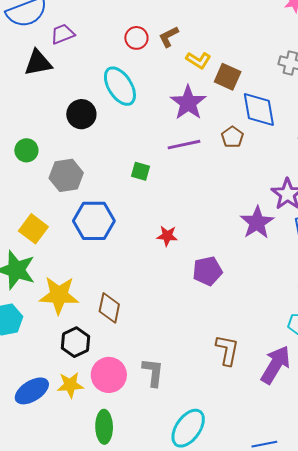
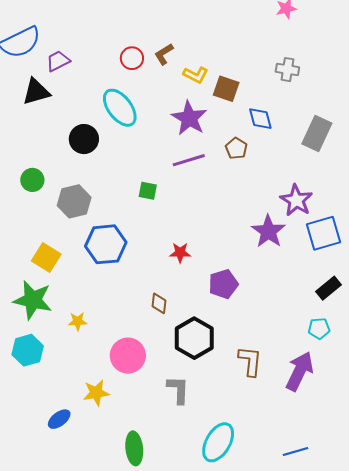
blue diamond: (259, 109) -> (260, 119), size x0.7
yellow star: (59, 295) -> (78, 321), size x0.5
brown diamond: (109, 308) -> (159, 303), moved, size x0.7
black hexagon: (75, 342) -> (194, 338), moved, size x1.4
pink circle: (109, 375) -> (128, 356), moved
yellow star: (70, 385) -> (96, 393), moved
blue ellipse: (32, 391) -> (59, 419), size x0.7

